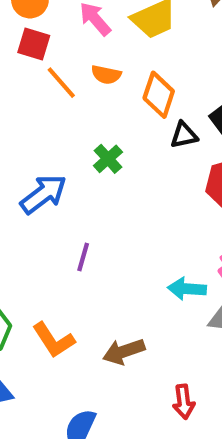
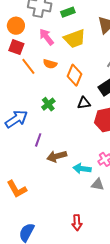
black triangle: (184, 135) -> (84, 103), moved
purple line: (83, 257) -> (38, 140), moved
brown arrow: (124, 351) -> (57, 156), moved

